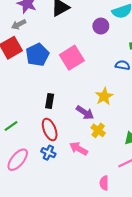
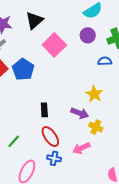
purple circle: (101, 26) -> (88, 35), moved
pink square: (72, 58) -> (54, 45), moved
pink arrow: (79, 149) -> (81, 148), turned -42

